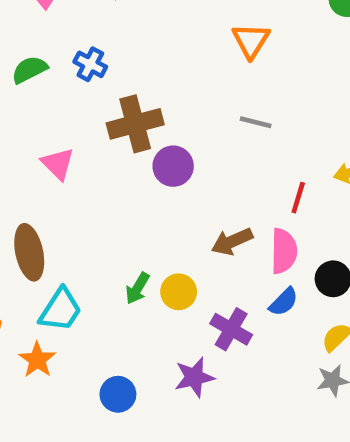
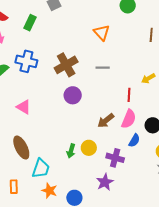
orange triangle: (251, 41) -> (102, 33), moved
blue cross: (90, 64) -> (26, 61), size x1.5
brown cross: (135, 124) -> (66, 65), moved
pink semicircle: (284, 251) -> (129, 119), turned 36
orange star: (37, 360) -> (49, 191), moved

